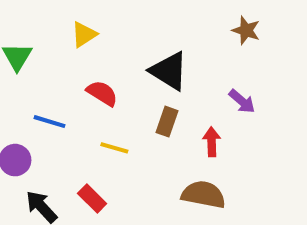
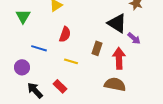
black triangle: (169, 71) -> (117, 23), moved
red semicircle: (102, 93) -> (65, 34), turned 77
red arrow: (212, 142) -> (119, 58), size x1.5

